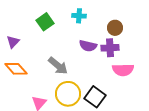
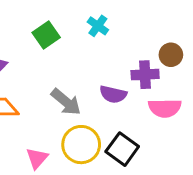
cyan cross: (79, 16) -> (98, 26), turned 32
brown circle: (115, 28) -> (171, 55), moved
purple semicircle: (88, 46) -> (113, 94), moved

